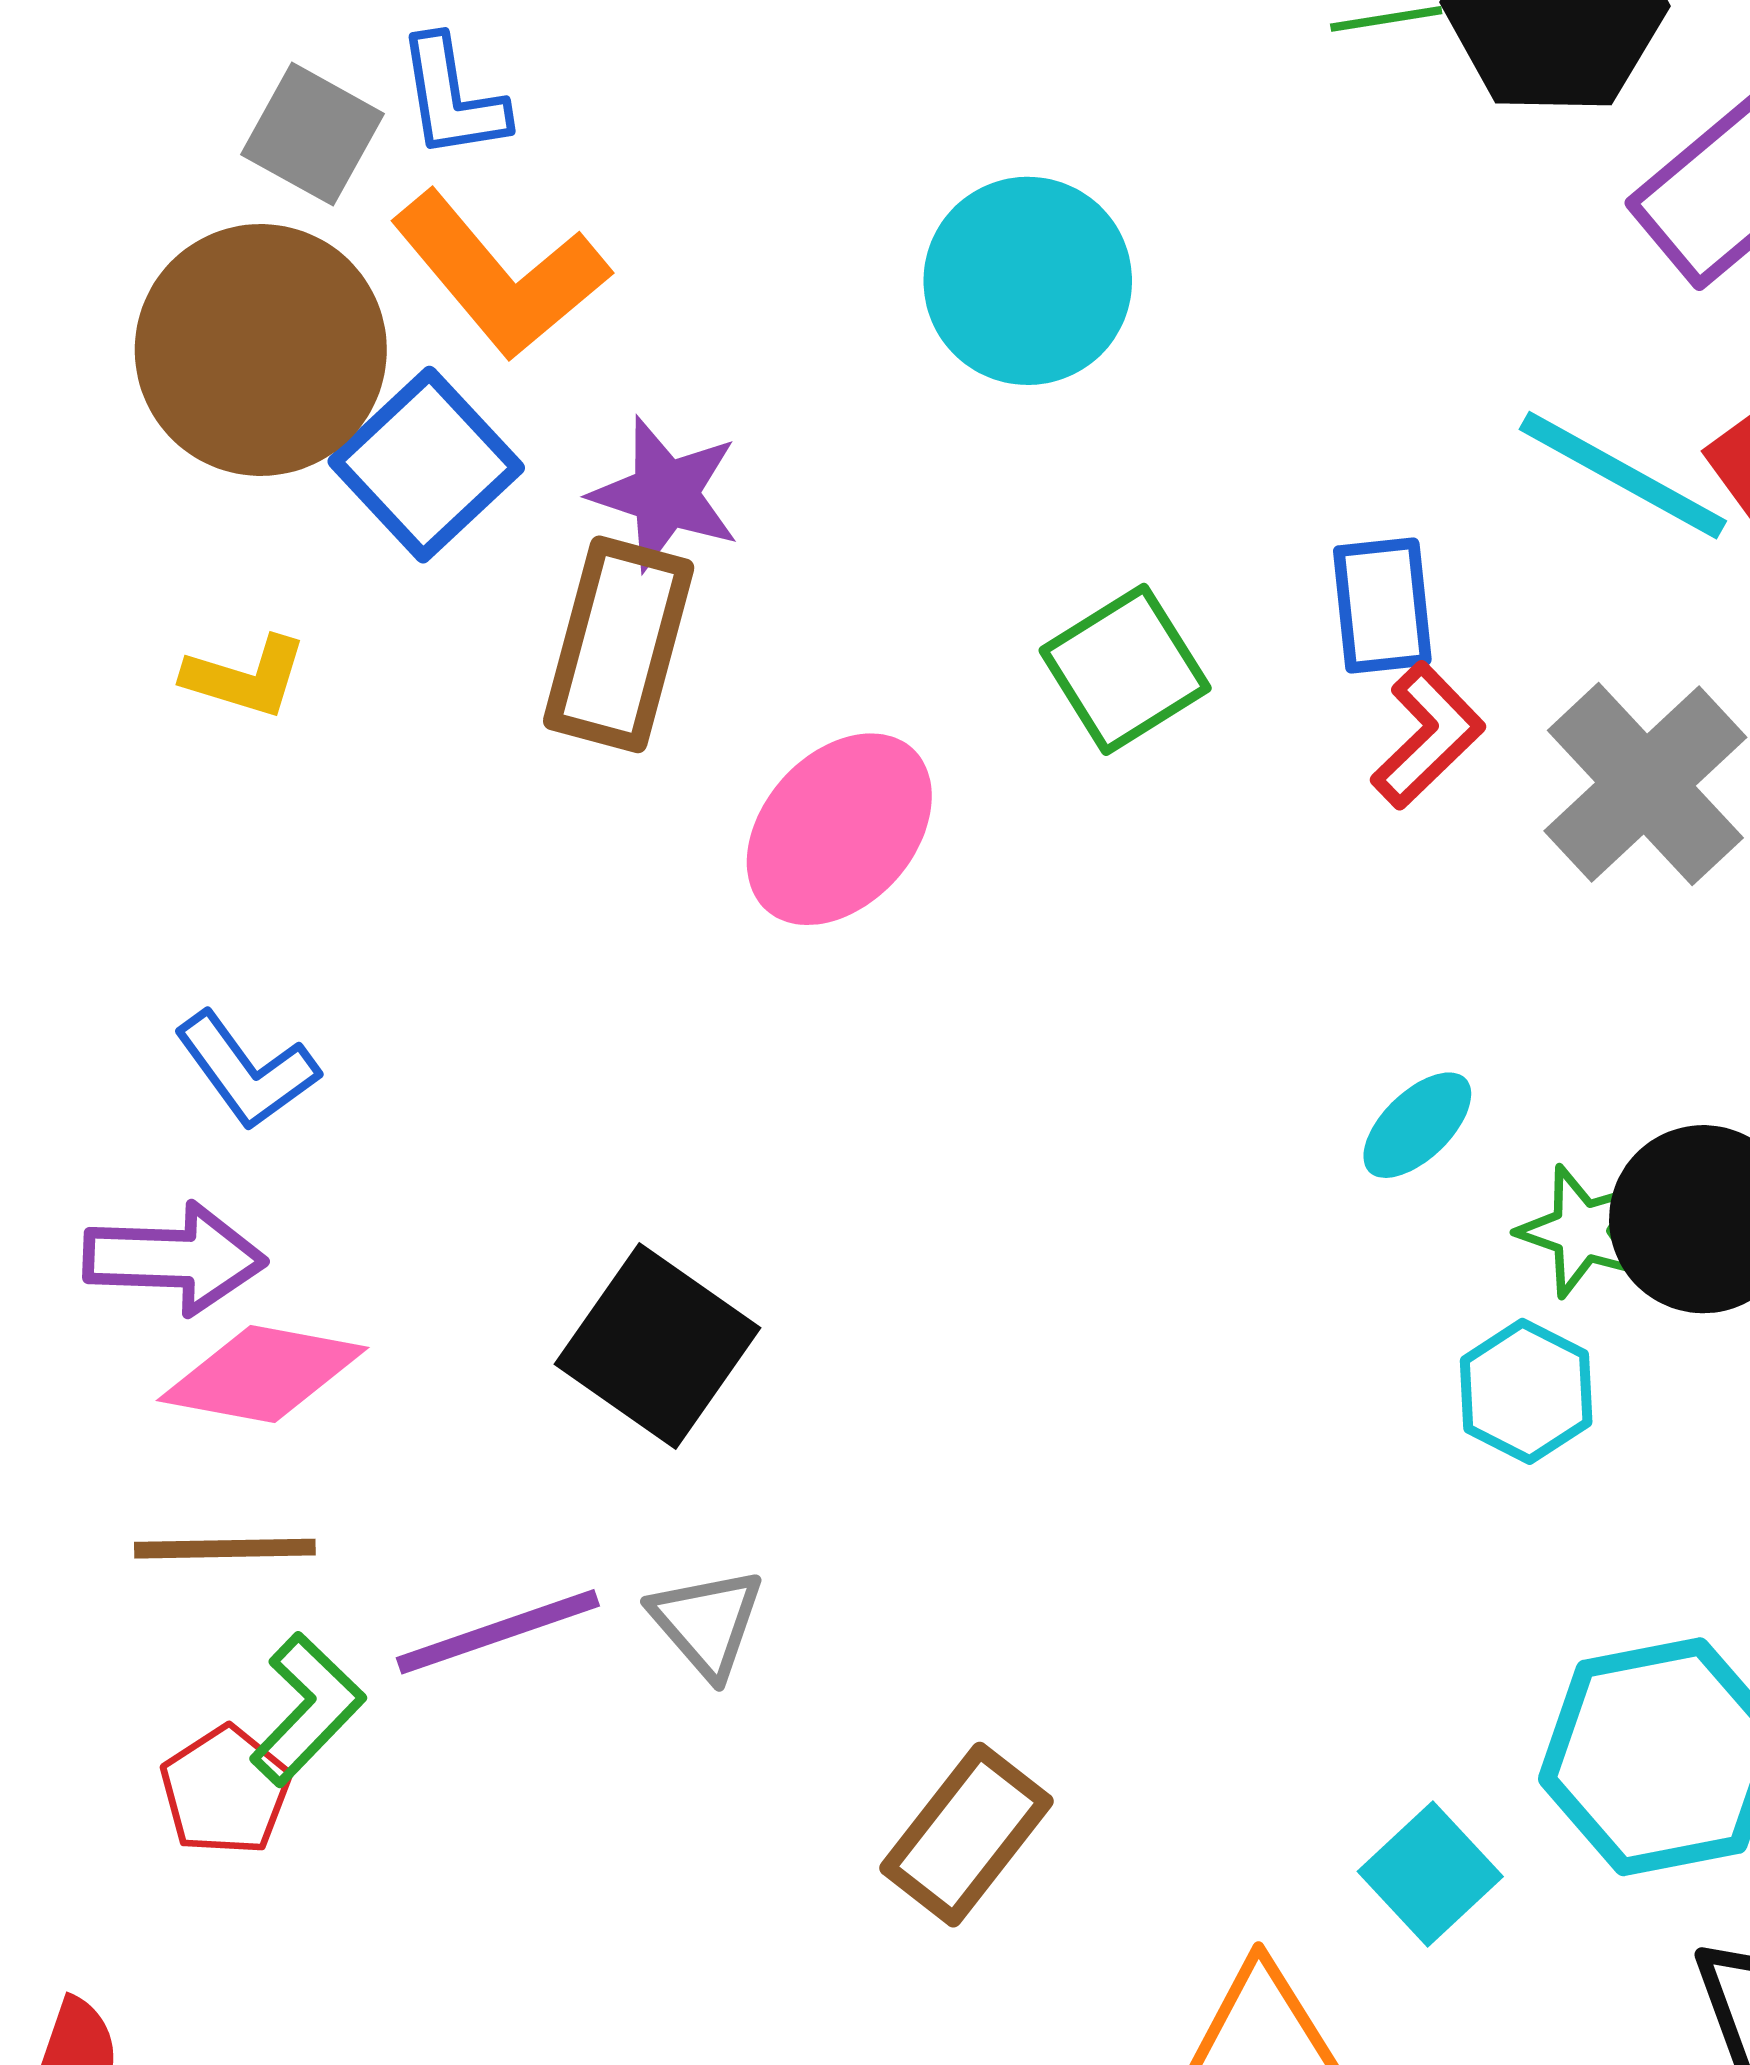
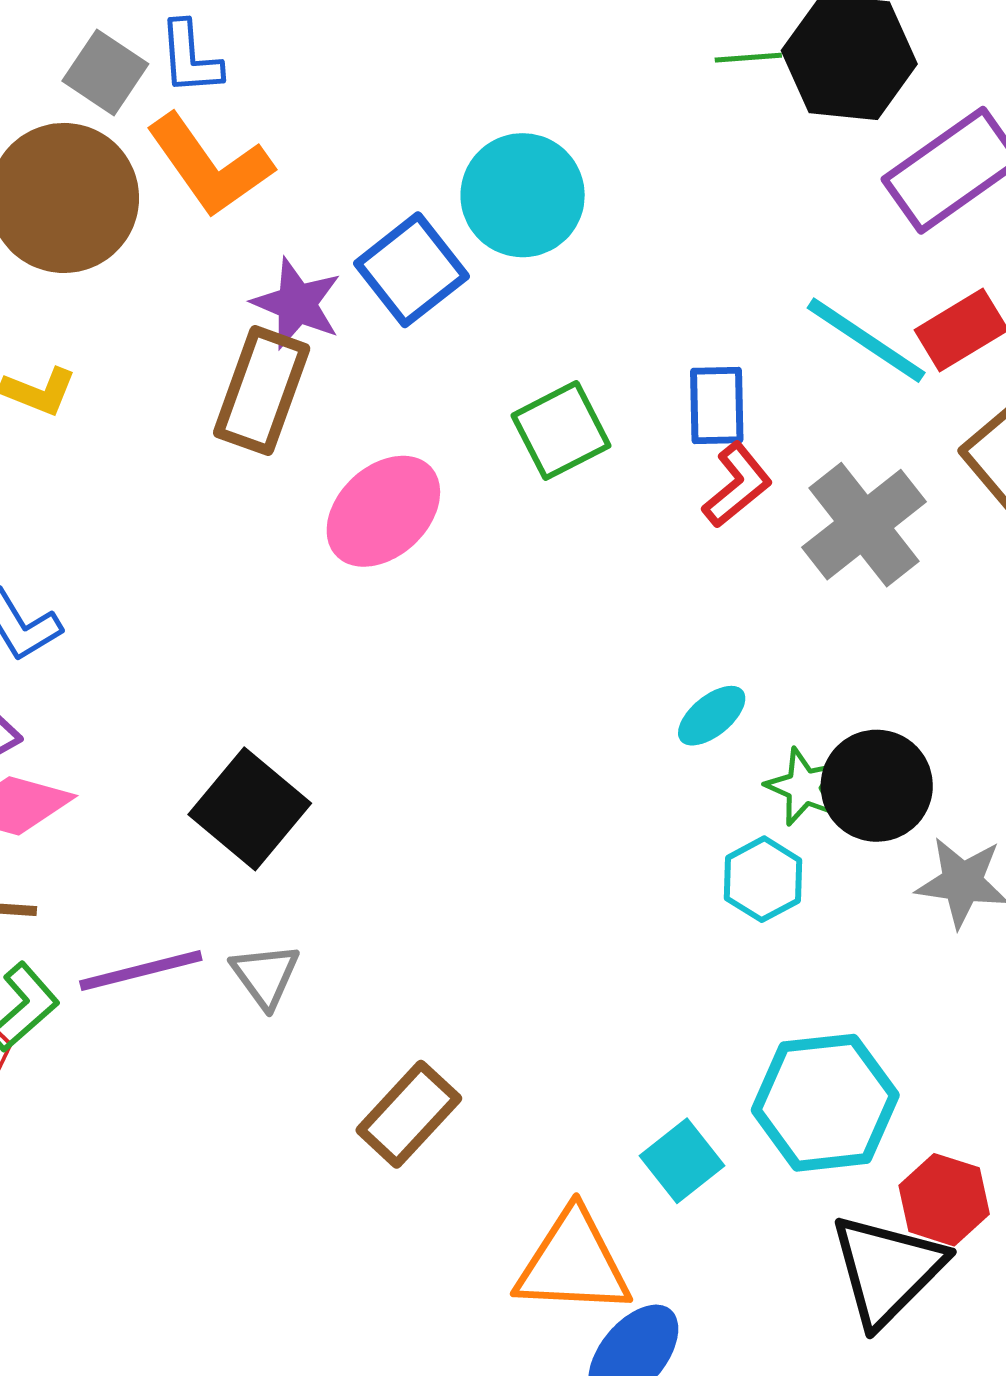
blue square: (426, 465) -> (411, 270), moved

